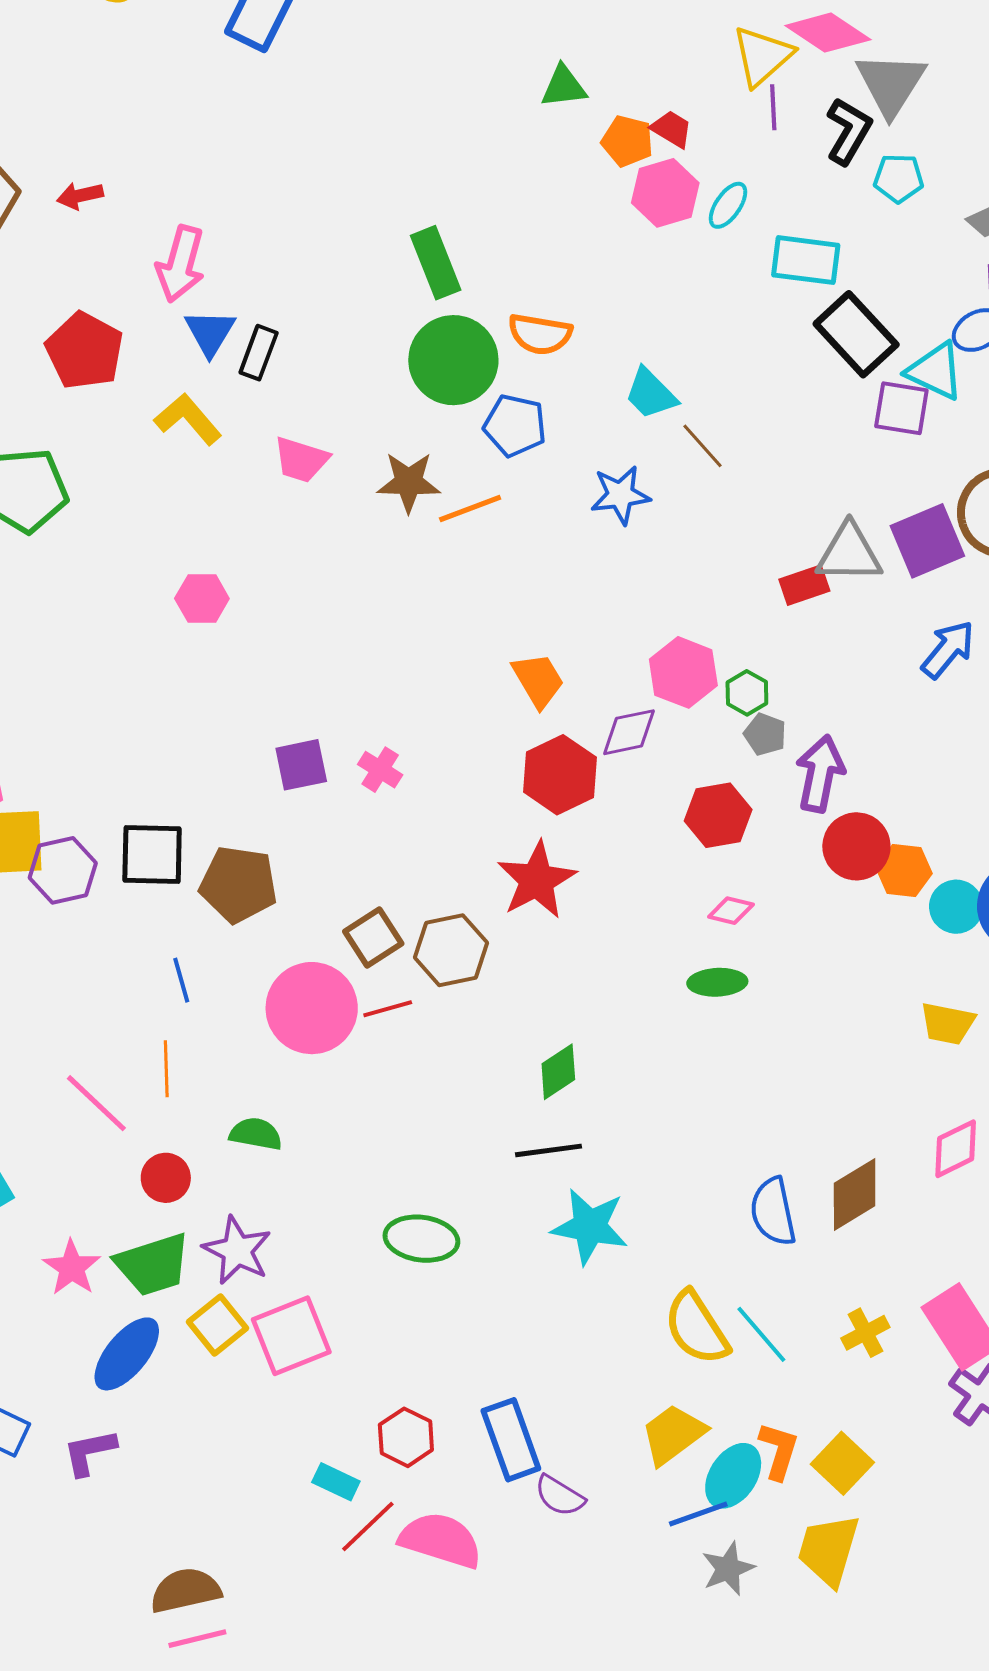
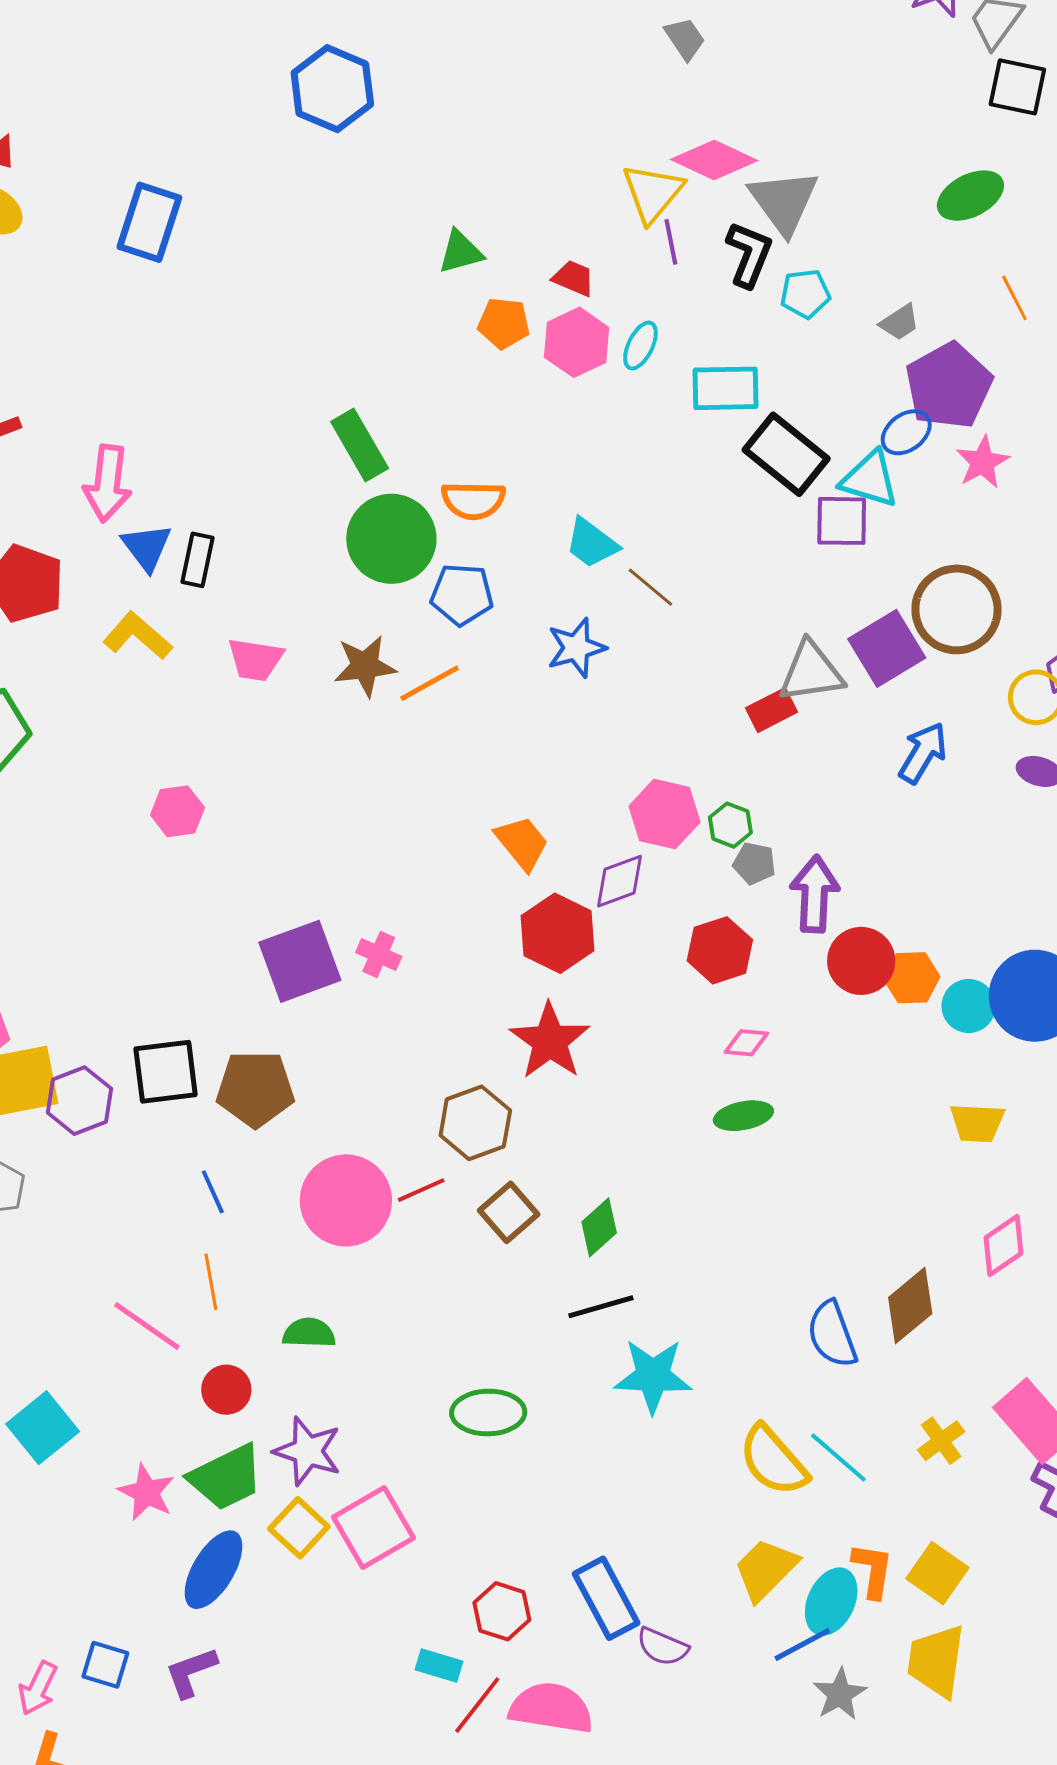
orange pentagon: (627, 141) -> (504, 323), moved
purple square: (301, 765) -> (300, 961), size x1.5
brown square: (373, 937) -> (509, 1212), moved

